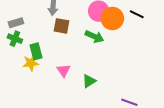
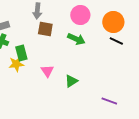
black line: (137, 14) -> (116, 41), moved
orange circle: (112, 19) -> (113, 22), moved

